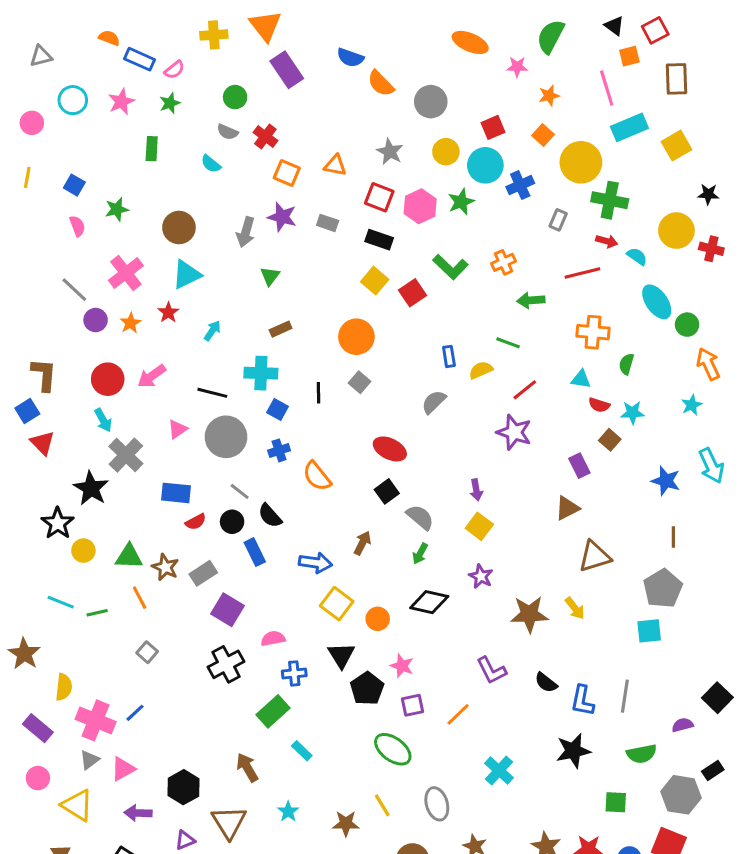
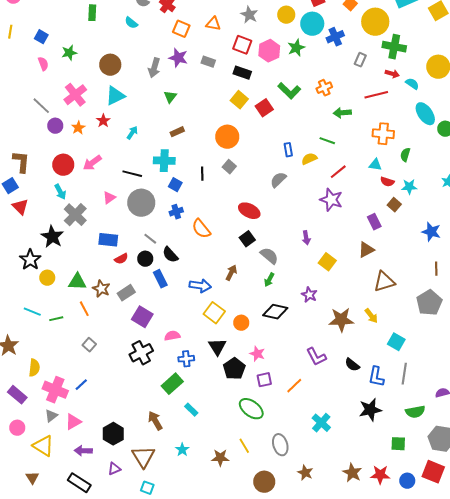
yellow square: (479, 526) -> (327, 262), moved
cyan square: (649, 631) -> (396, 342), moved, turned 36

